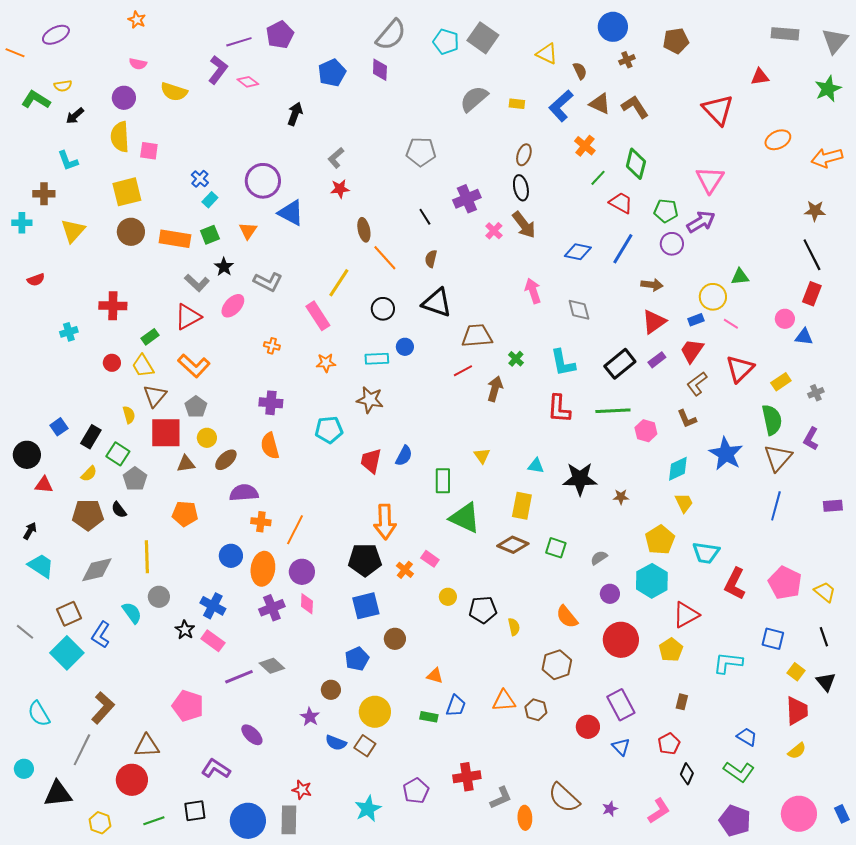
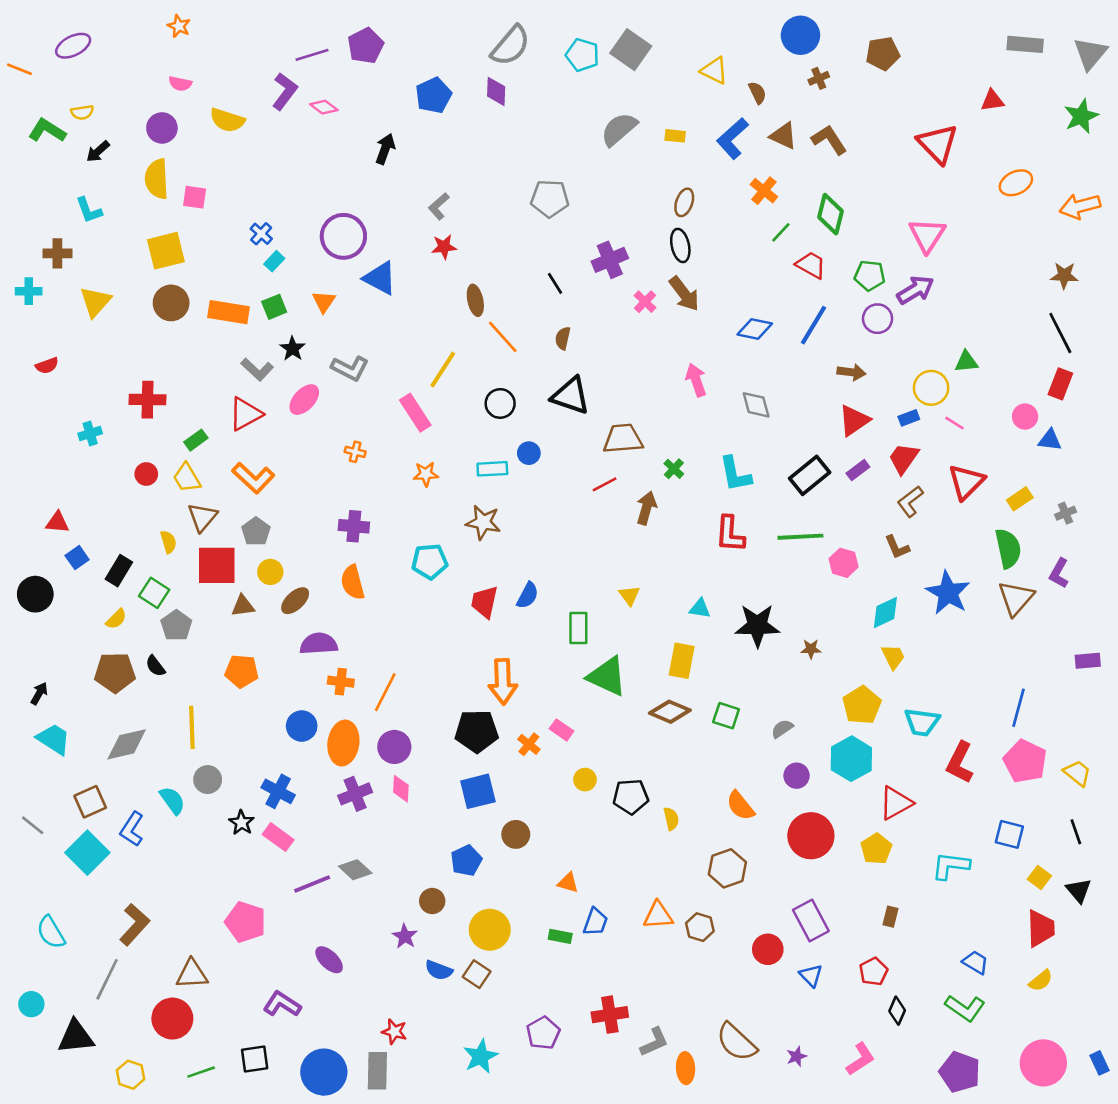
red triangle: (44, 485) -> (57, 522), moved
blue line: (776, 506) -> (1019, 708), moved

